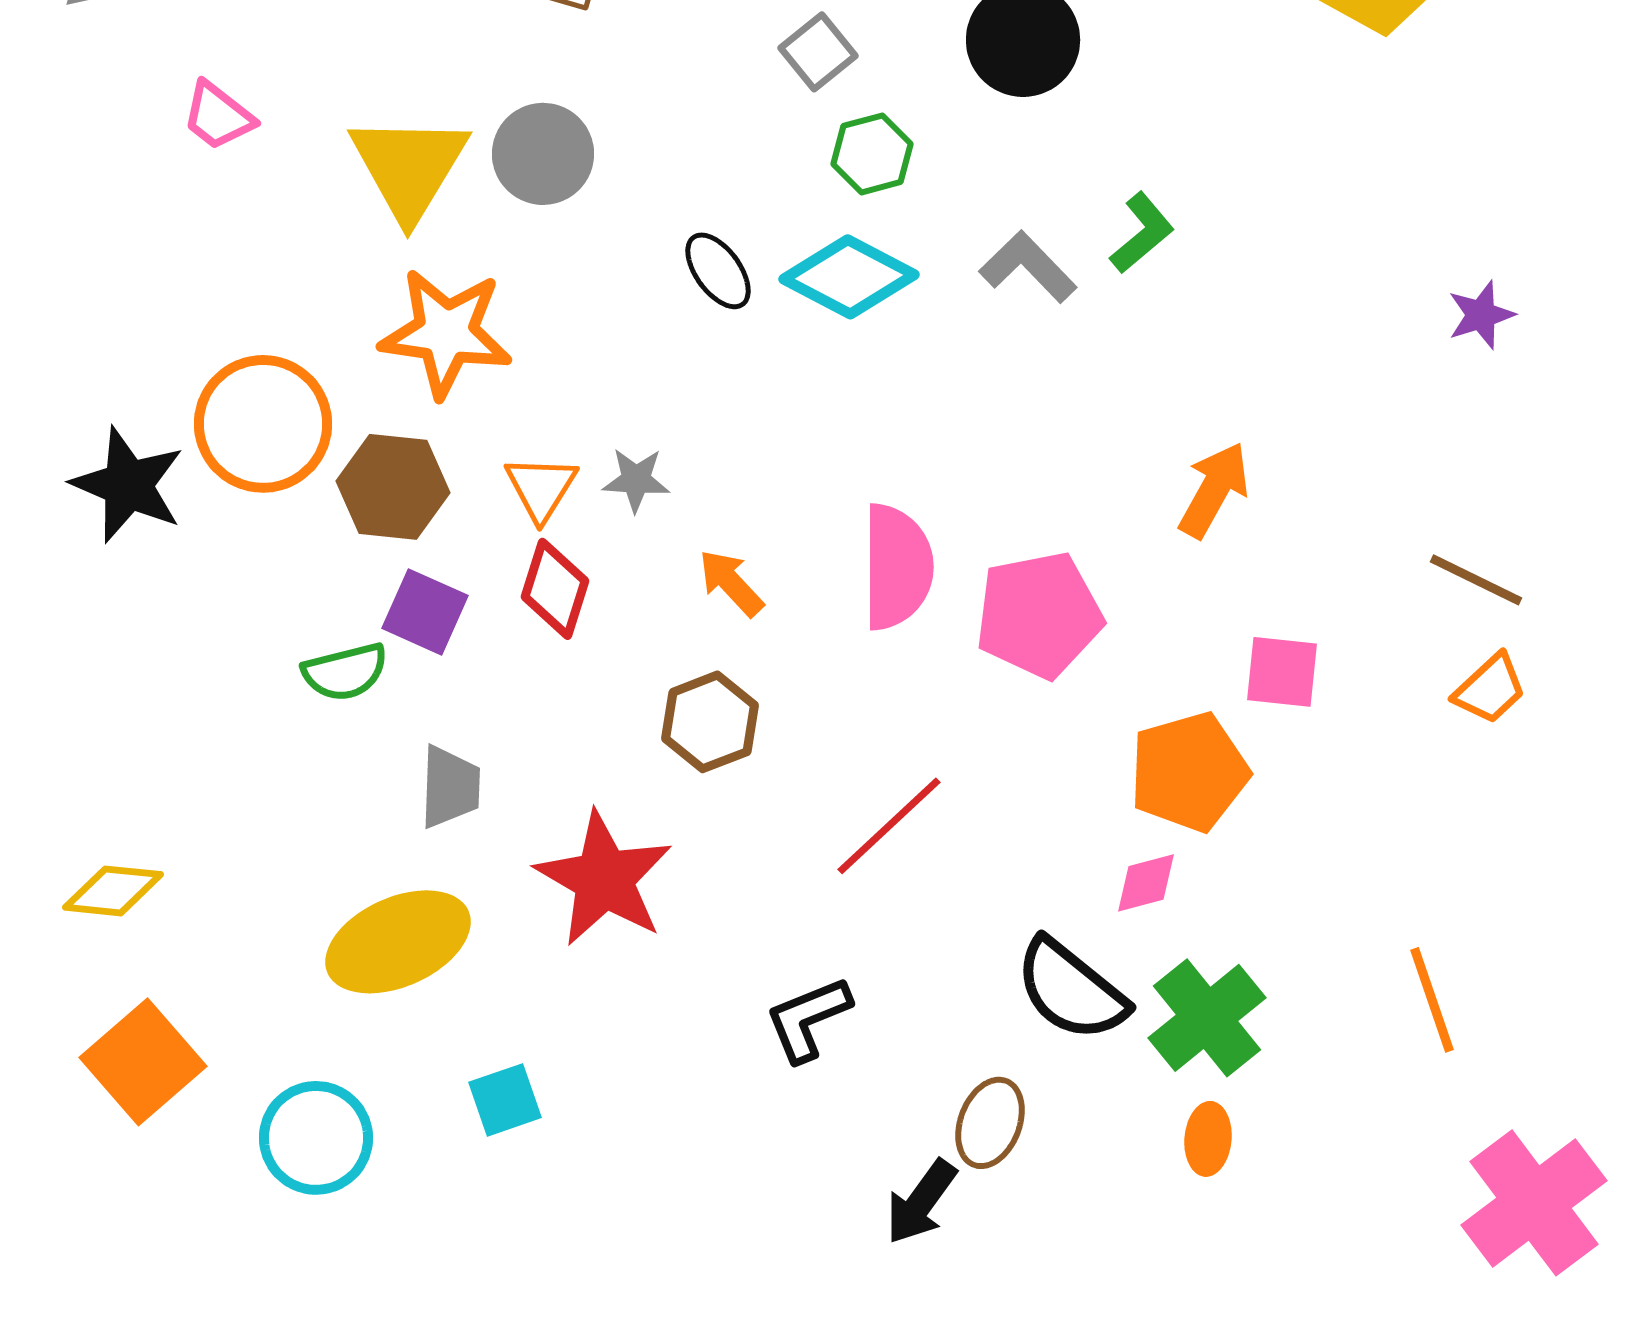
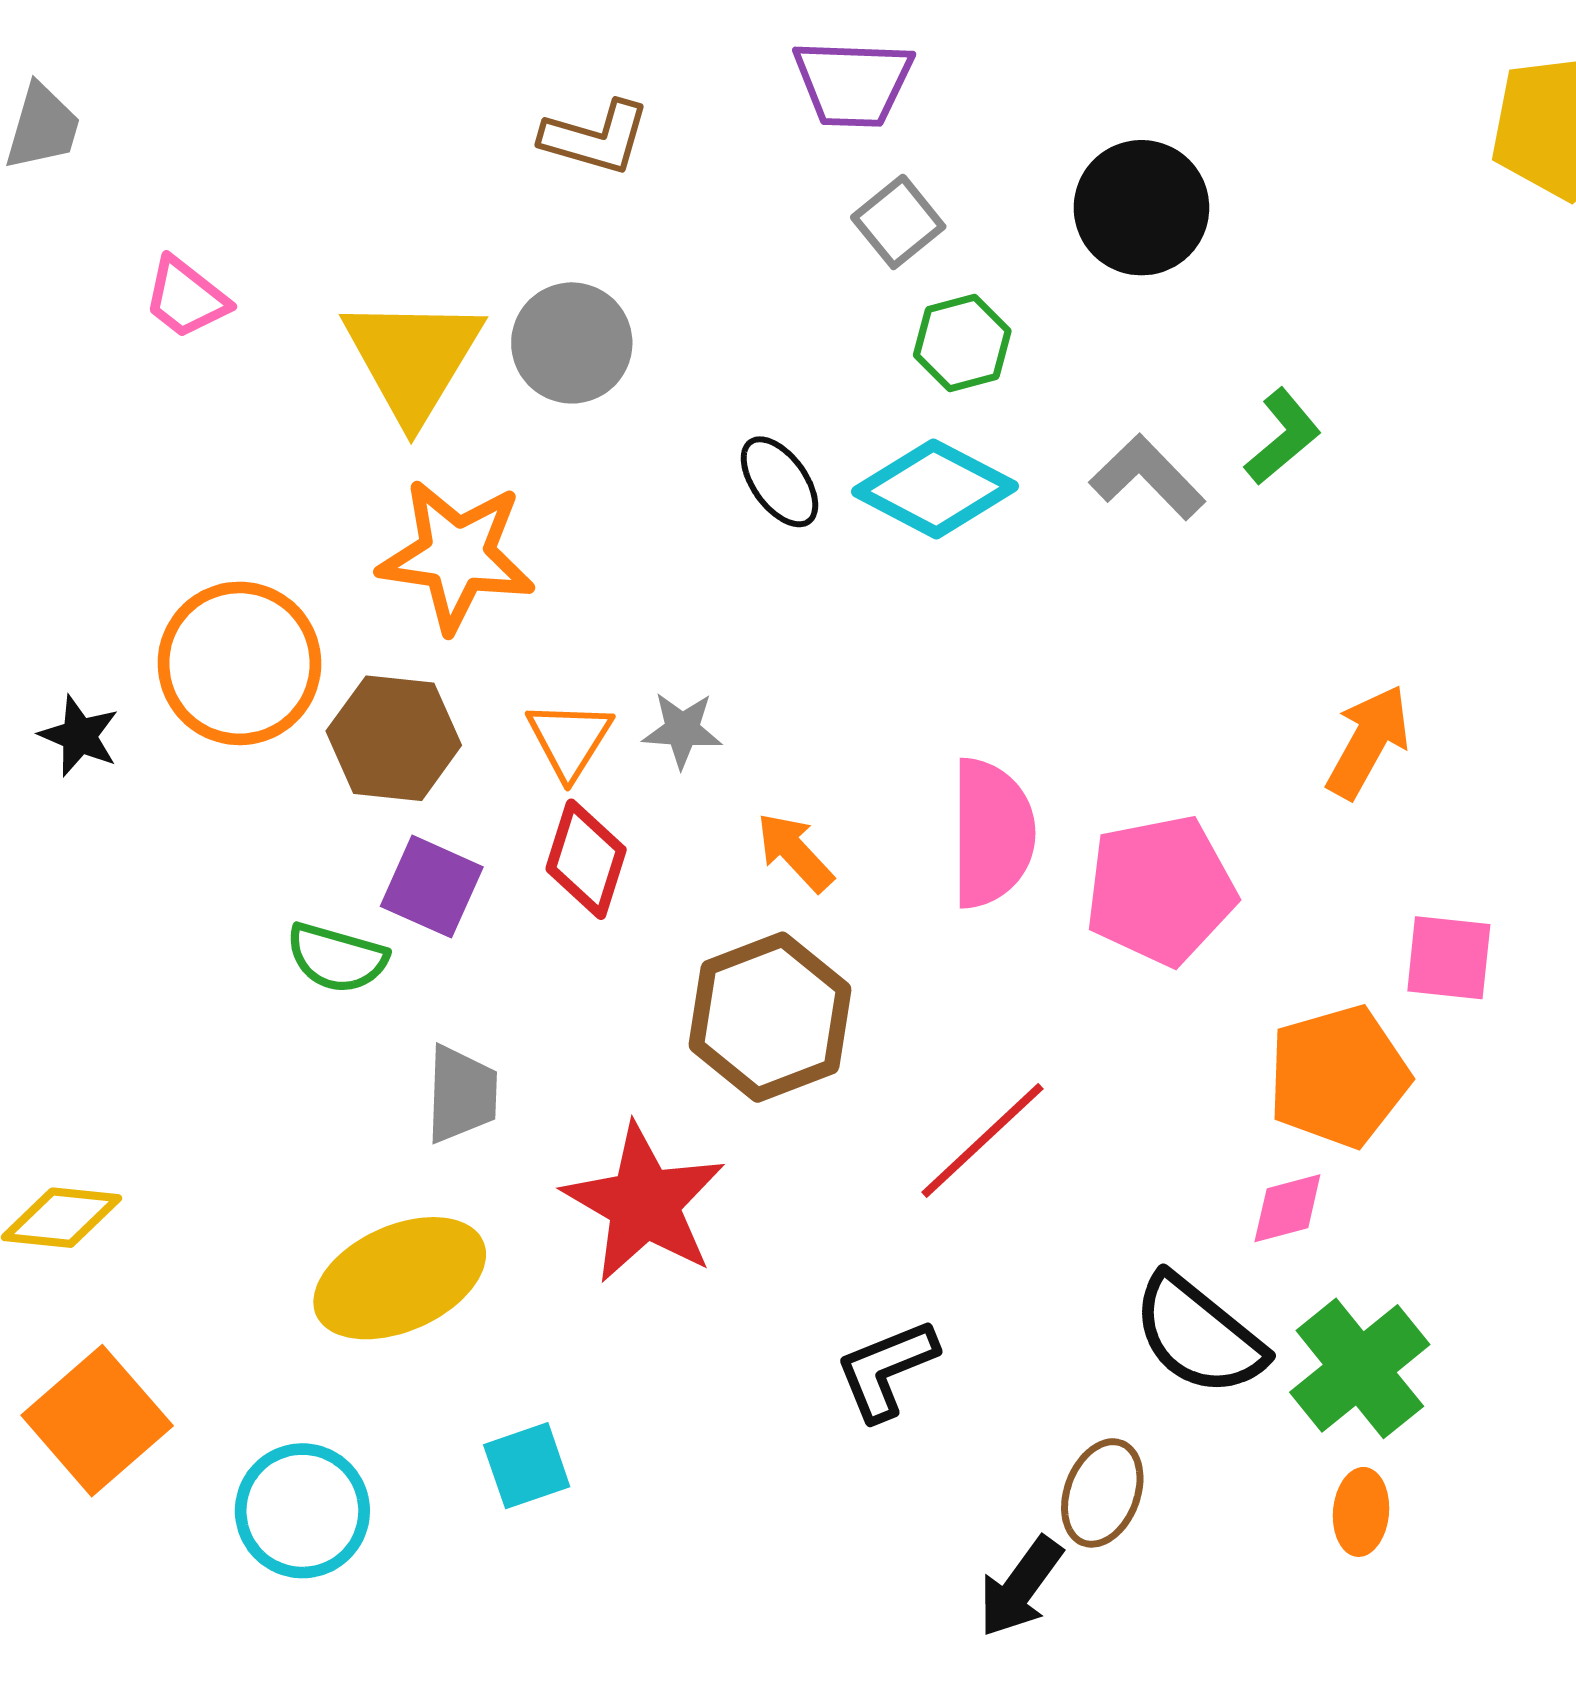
black star: (128, 485) -> (79, 736), size x0.6
green semicircle: (345, 672) -> (337, 958), turned 30
brown hexagon: (710, 722) -> (770, 1017), size x1.4

